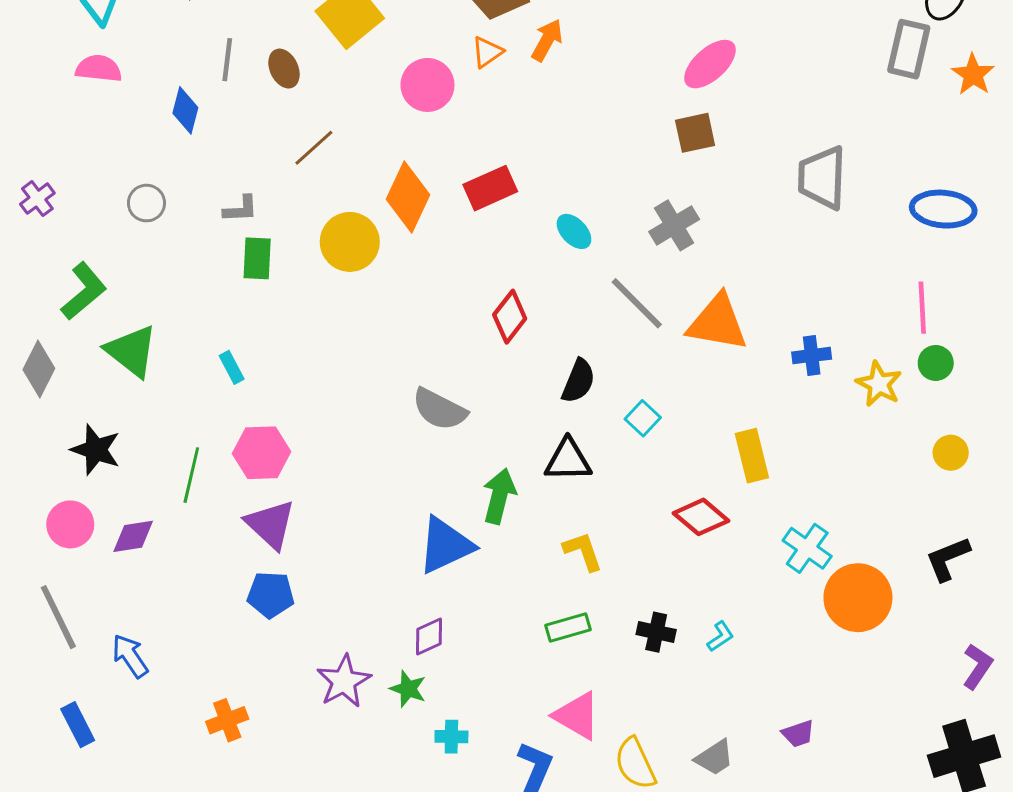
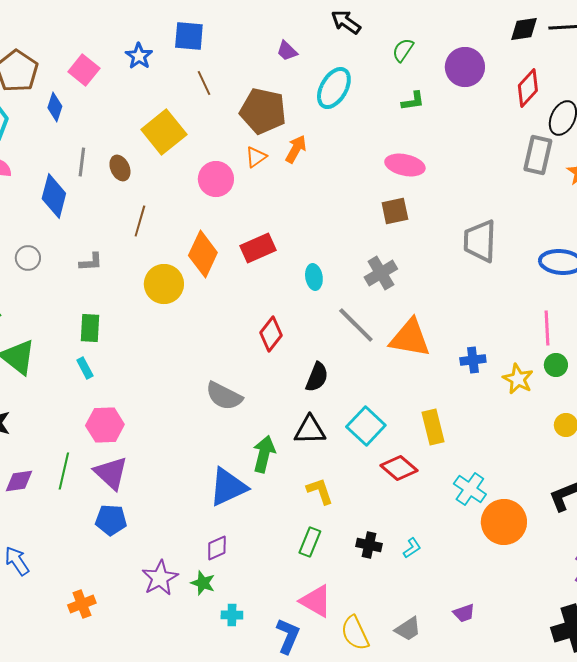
pink ellipse: (710, 64) -> (405, 165), turned 54
blue diamond: (185, 110) -> (54, 196), size x1.4
brown line: (314, 148) -> (140, 221), turned -32
cyan ellipse: (574, 231) -> (314, 277), turned 35
green rectangle: (257, 258) -> (90, 328), moved
cyan square: (643, 418) -> (366, 426), moved, size x1.6
green line: (191, 475) -> (64, 471), moved
green rectangle: (568, 628) -> (310, 542), turned -52

